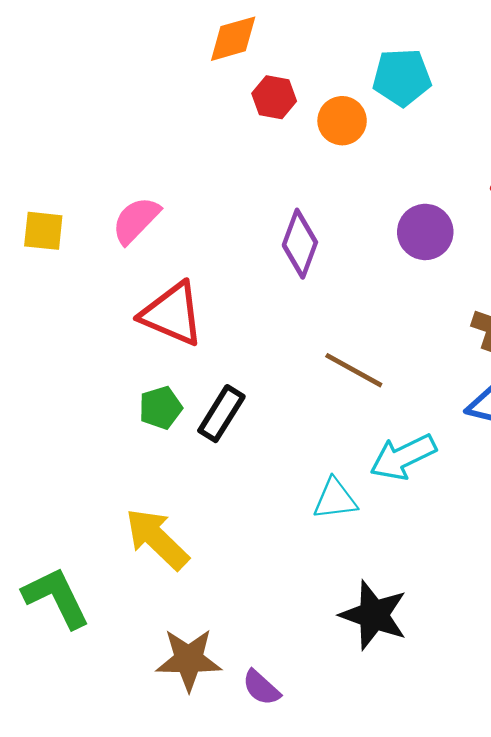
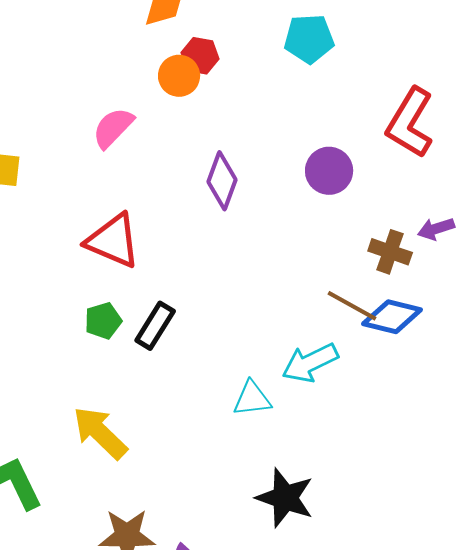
orange circle: (342, 121) -> (179, 76), moved
pink semicircle: (136, 220) -> (113, 128), moved
brown line: (354, 370) -> (352, 306), moved

